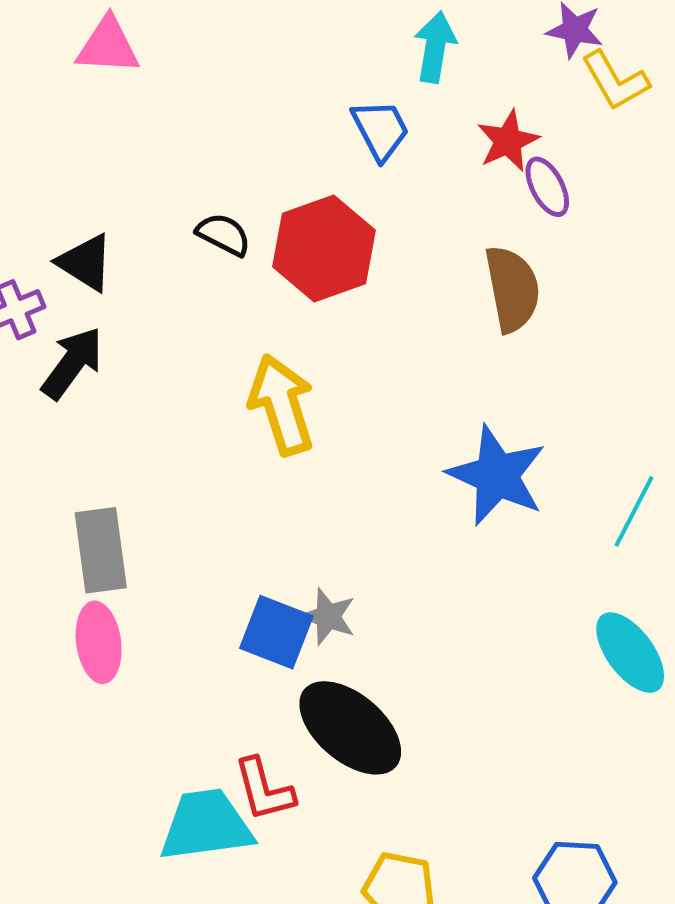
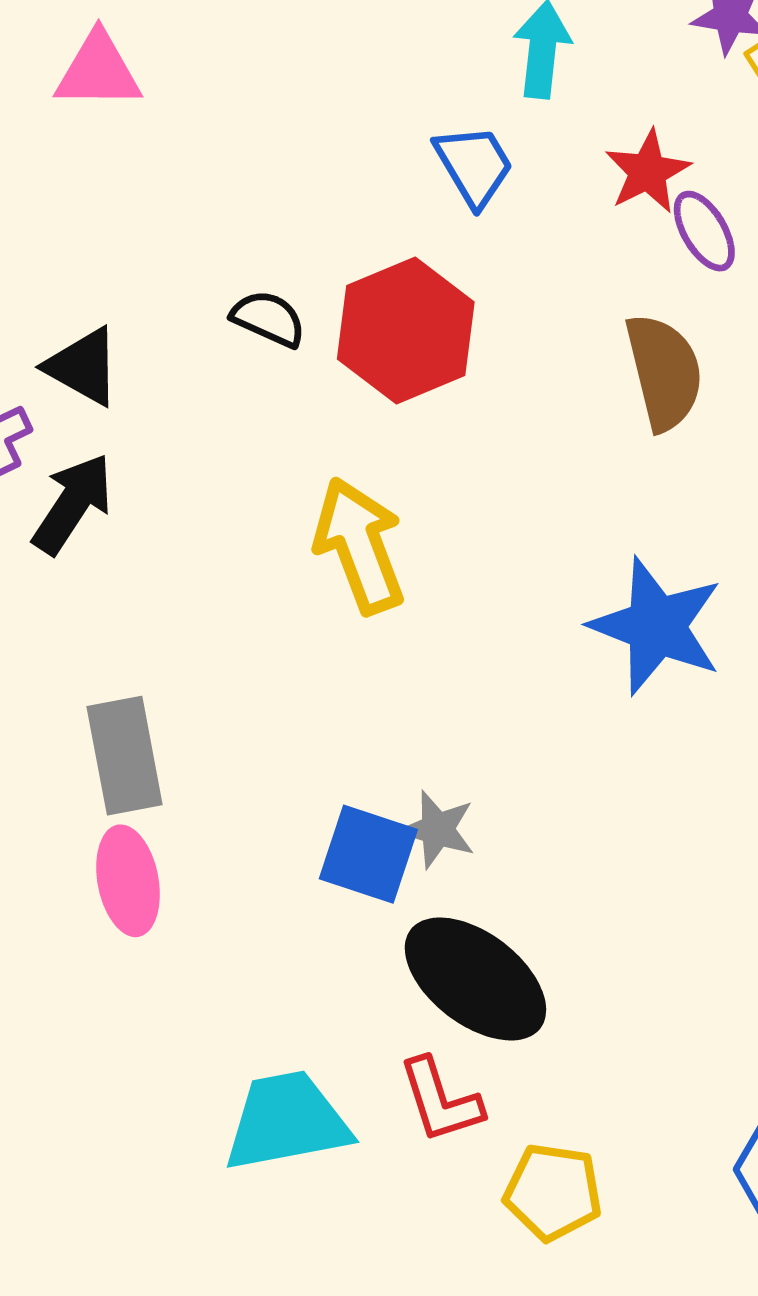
red L-shape: (264, 789) -> (440, 1100), moved

